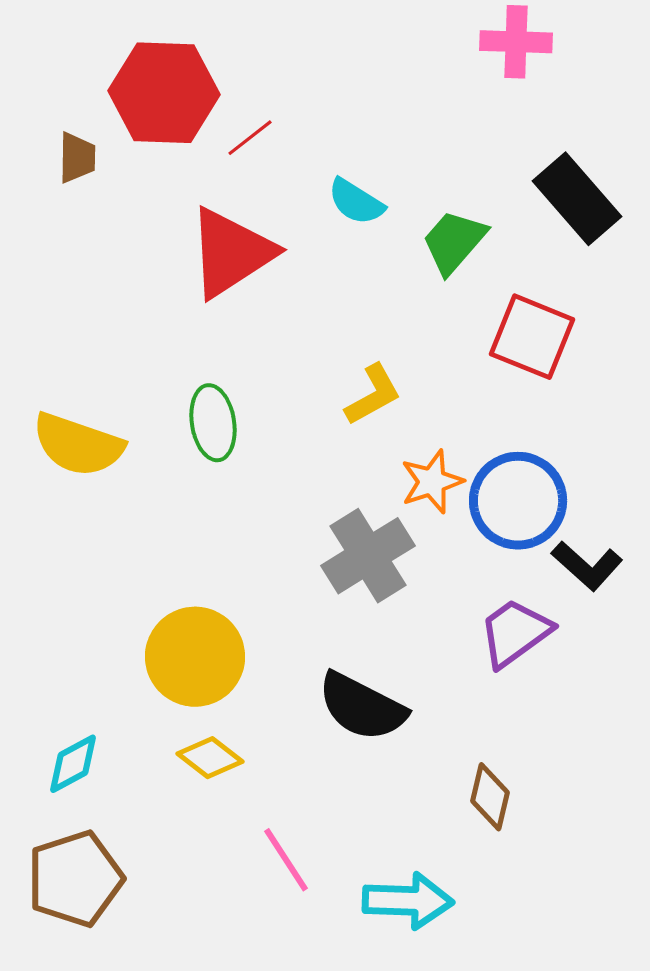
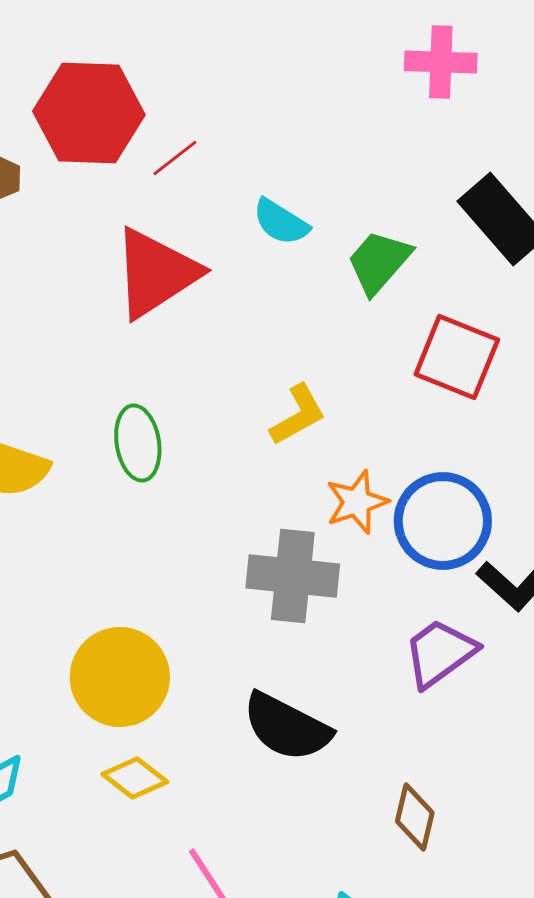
gray cross: (368, 556) -> (293, 576), turned 38

